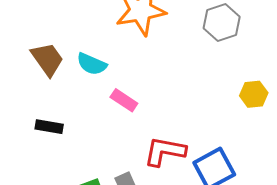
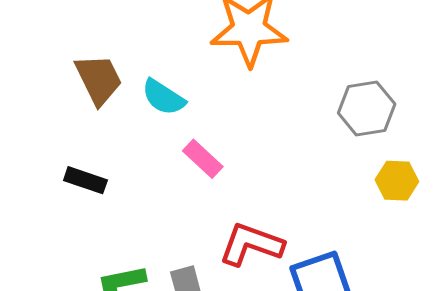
gray hexagon: (222, 22) -> (367, 109), moved

